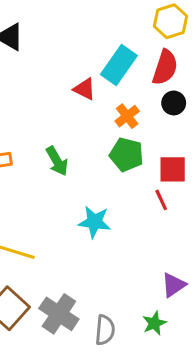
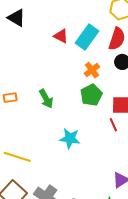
red triangle: (84, 89) -> (61, 36), moved
green pentagon: (127, 155) -> (91, 95), turned 30

